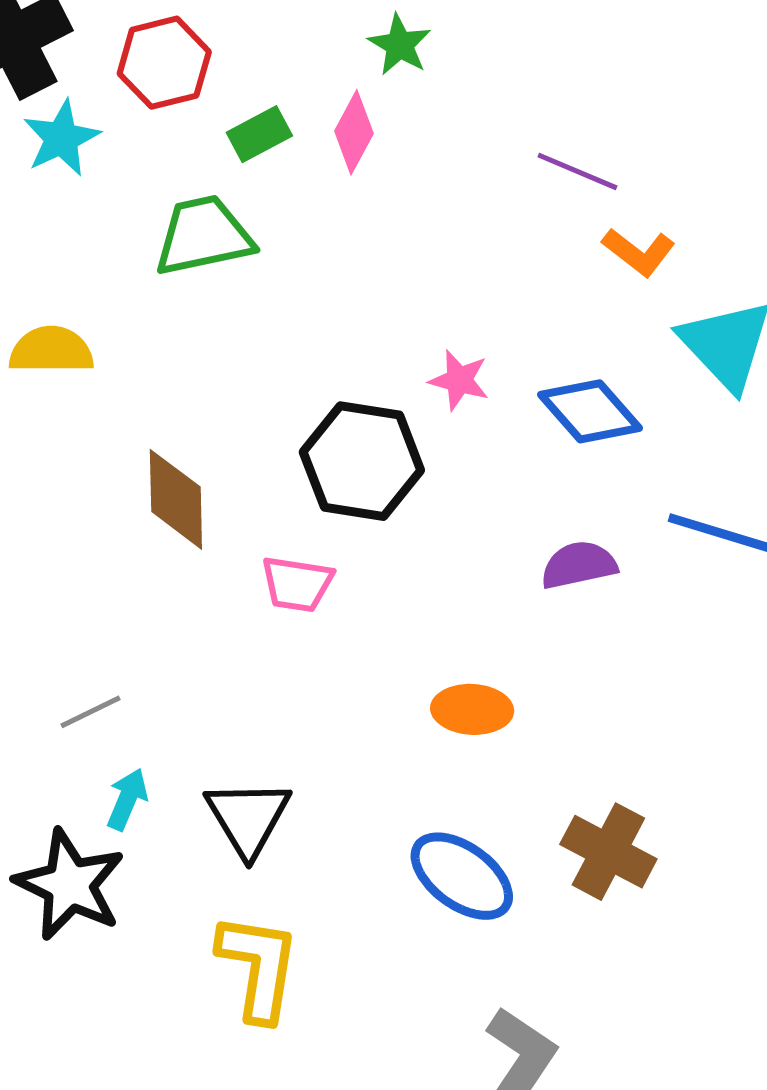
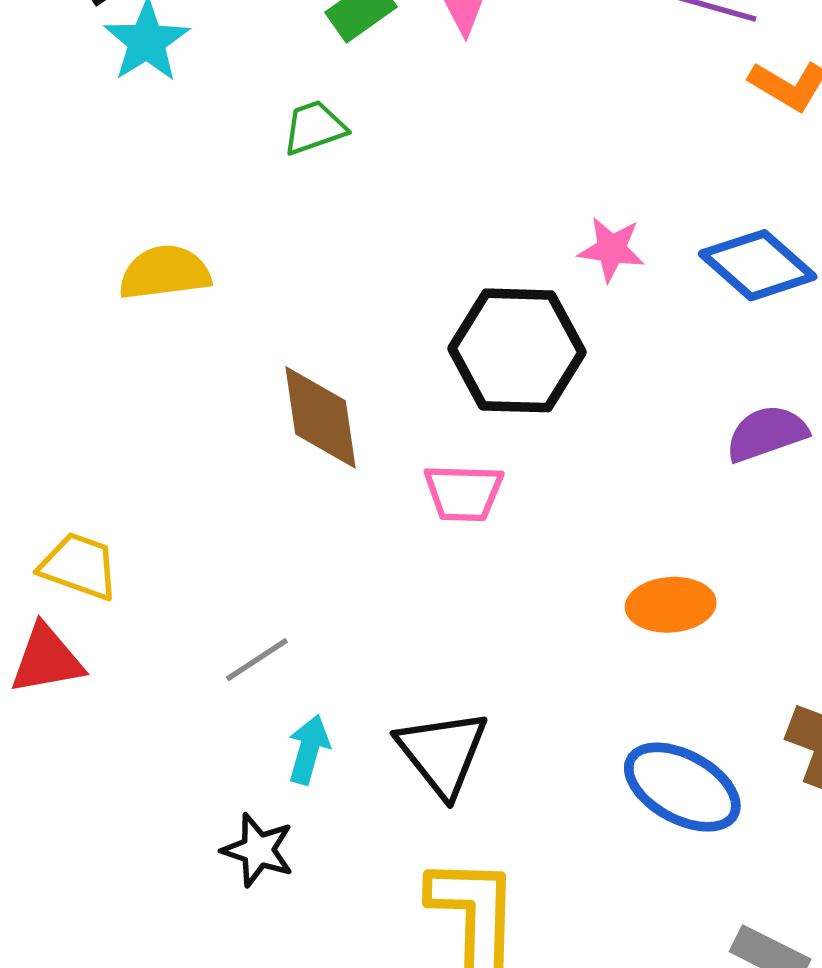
green trapezoid: (204, 236) -> (314, 128), size x0.6
black star: (70, 885) -> (258, 850), size x0.6

